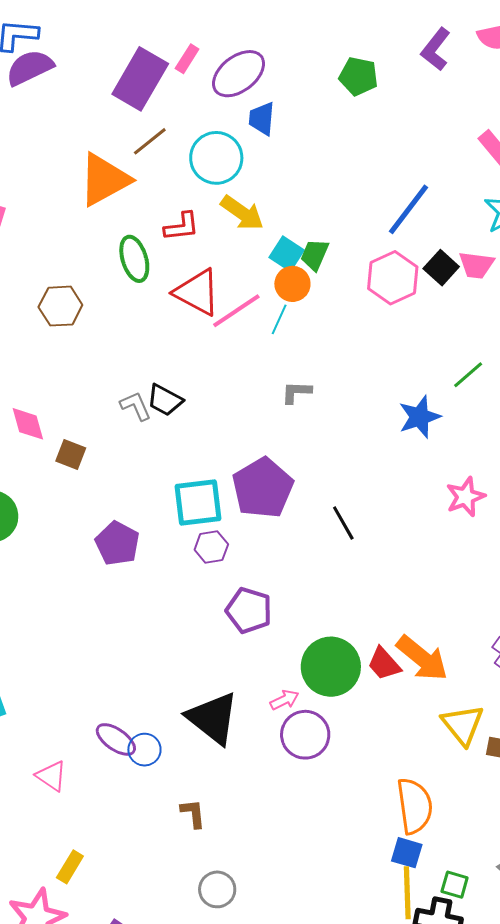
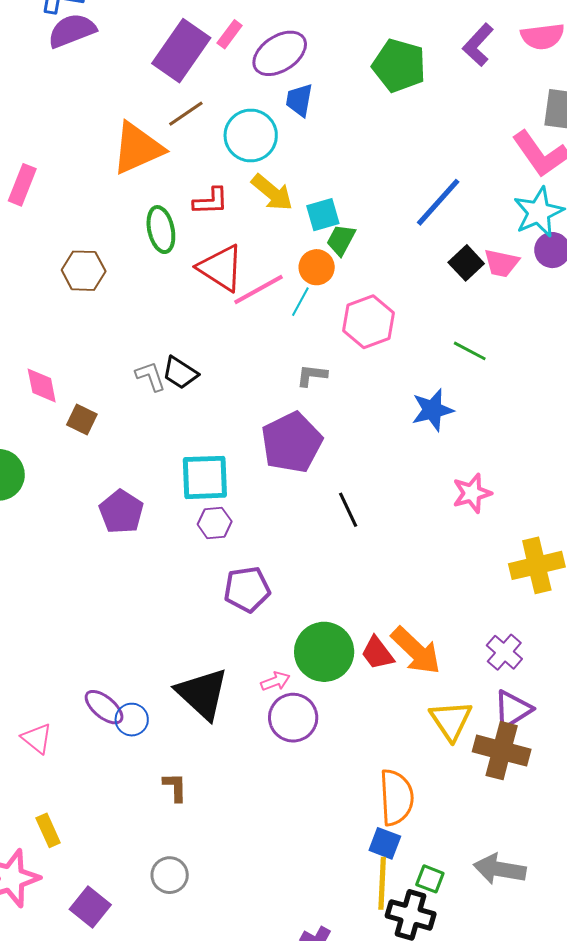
green pentagon: (358, 76) -> (399, 66), size x1.4
cyan square: (287, 254) -> (323, 215), moved, turned 36
pink hexagon: (393, 278) -> (368, 322), moved
green line: (468, 375) -> (470, 351), moved, turned 64
purple pentagon: (263, 488) -> (292, 443), moved
purple pentagon: (249, 610) -> (247, 589), turned -30
yellow rectangle: (70, 867) -> (48, 830), turned -60
gray circle: (217, 889) -> (170, 875), moved

